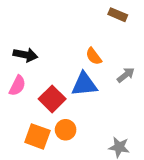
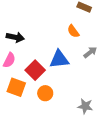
orange semicircle: (94, 56) -> (73, 31), moved
orange square: (37, 136) -> (16, 87), moved

